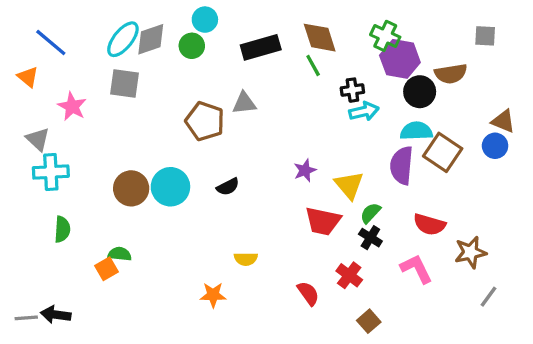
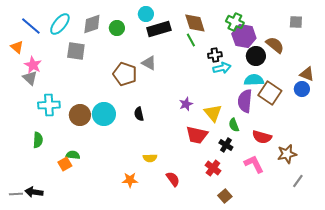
cyan circle: (205, 20) -> (146, 14), moved
cyan ellipse: (123, 39) -> (60, 24), moved
brown semicircle: (451, 74) -> (275, 45), turned -132
gray triangle: (244, 103) -> (149, 63), turned 35
pink star: (72, 106) -> (33, 65), moved
gray triangle: (38, 139) -> (30, 78), moved
cyan cross: (51, 172) -> (49, 105), moved
black semicircle: (228, 187) -> (139, 114), turned 104
green semicircle: (370, 213) -> (234, 125), moved, turned -64
red semicircle: (308, 293) -> (173, 179), moved

